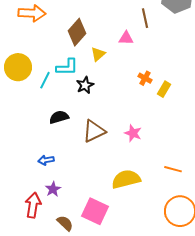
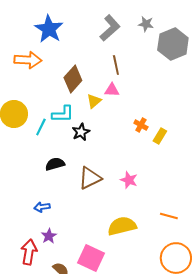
brown line: (145, 18) -> (116, 65), moved
pink triangle: (126, 38) -> (112, 90), moved

